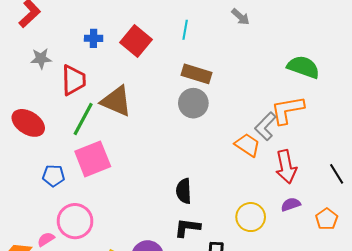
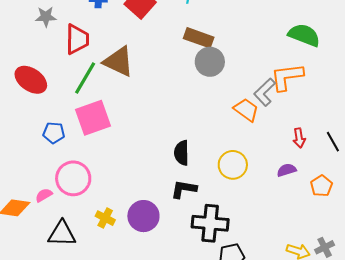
gray circle: (193, 103) -> (210, 62), moved
red arrow: (286, 167) -> (299, 138), moved, size x0.6
yellow circle: (251, 217) -> (233, 165), moved

